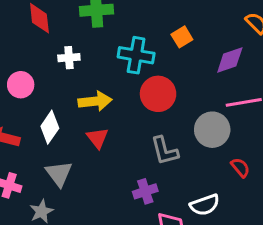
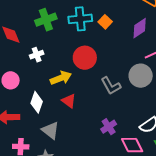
cyan cross: (136, 55) -> (80, 19), moved
red circle: (158, 94) -> (85, 58), moved
gray L-shape: (165, 151) -> (111, 86), moved

